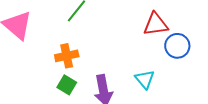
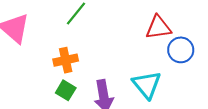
cyan triangle: (145, 79) -> (147, 85), size x1.4

